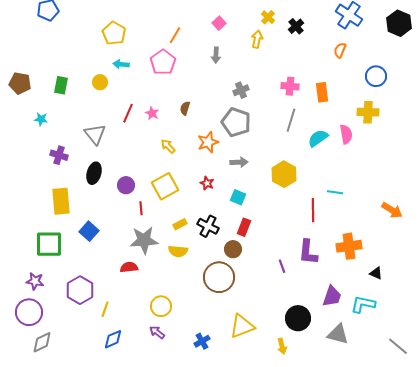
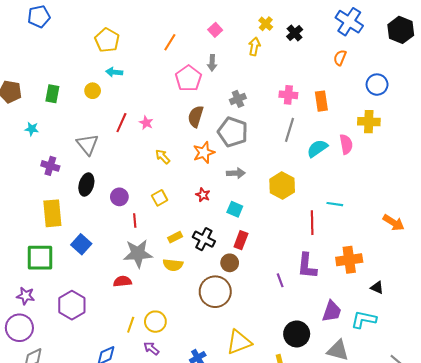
pink pentagon: (163, 62) -> (188, 78), moved
brown semicircle: (185, 108) -> (196, 116), moved, size x1.5
yellow square: (165, 186) -> (160, 198), size x0.6
yellow line: (105, 309) -> (131, 325), moved

